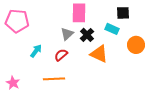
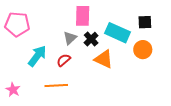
black square: (123, 13) -> (145, 22), moved
cyan rectangle: (112, 29) -> (117, 33), size x1.6
cyan arrow: (36, 51) -> (37, 56), size x1.5

